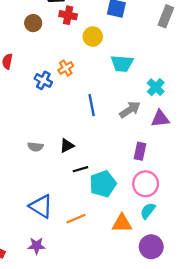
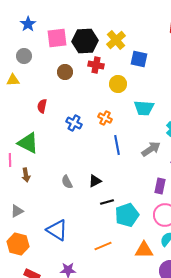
orange cross: (66, 68) -> (105, 118), moved, turned -32
gray semicircle: (35, 147) -> (67, 182), turned 56
blue triangle: (41, 206) -> (57, 230), moved

